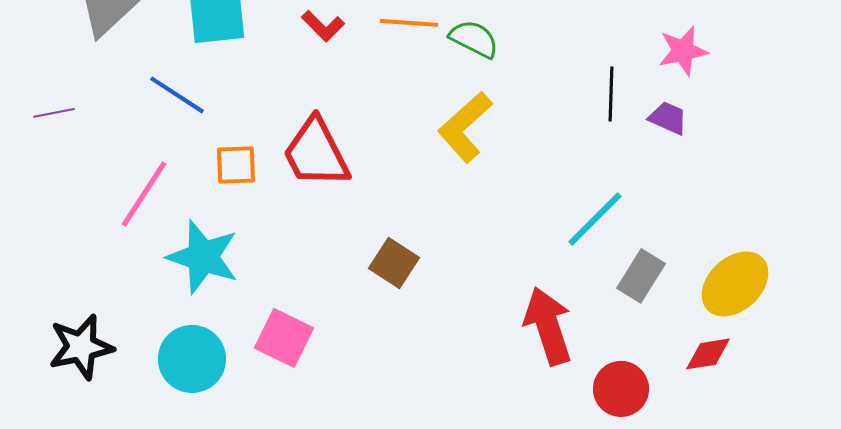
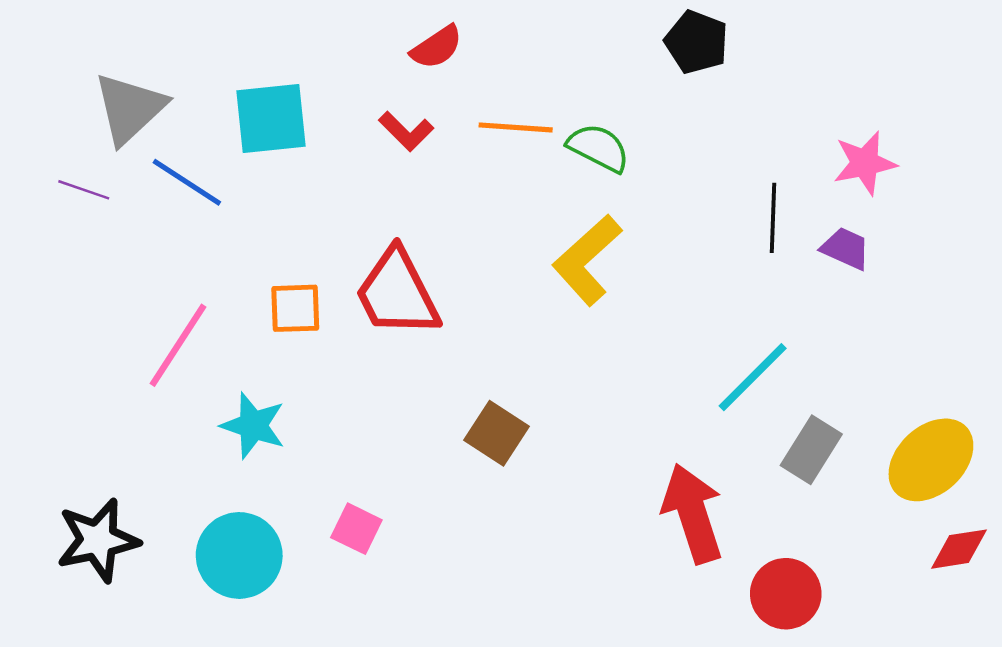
blue line: (177, 95) -> (187, 182), moved
purple line: (54, 113) -> (84, 190), moved, turned 30
cyan star: (203, 257) -> (253, 426), size x0.7
pink square: (284, 338) -> (356, 529), size x0.7
red diamond: (708, 354) -> (959, 549), moved

